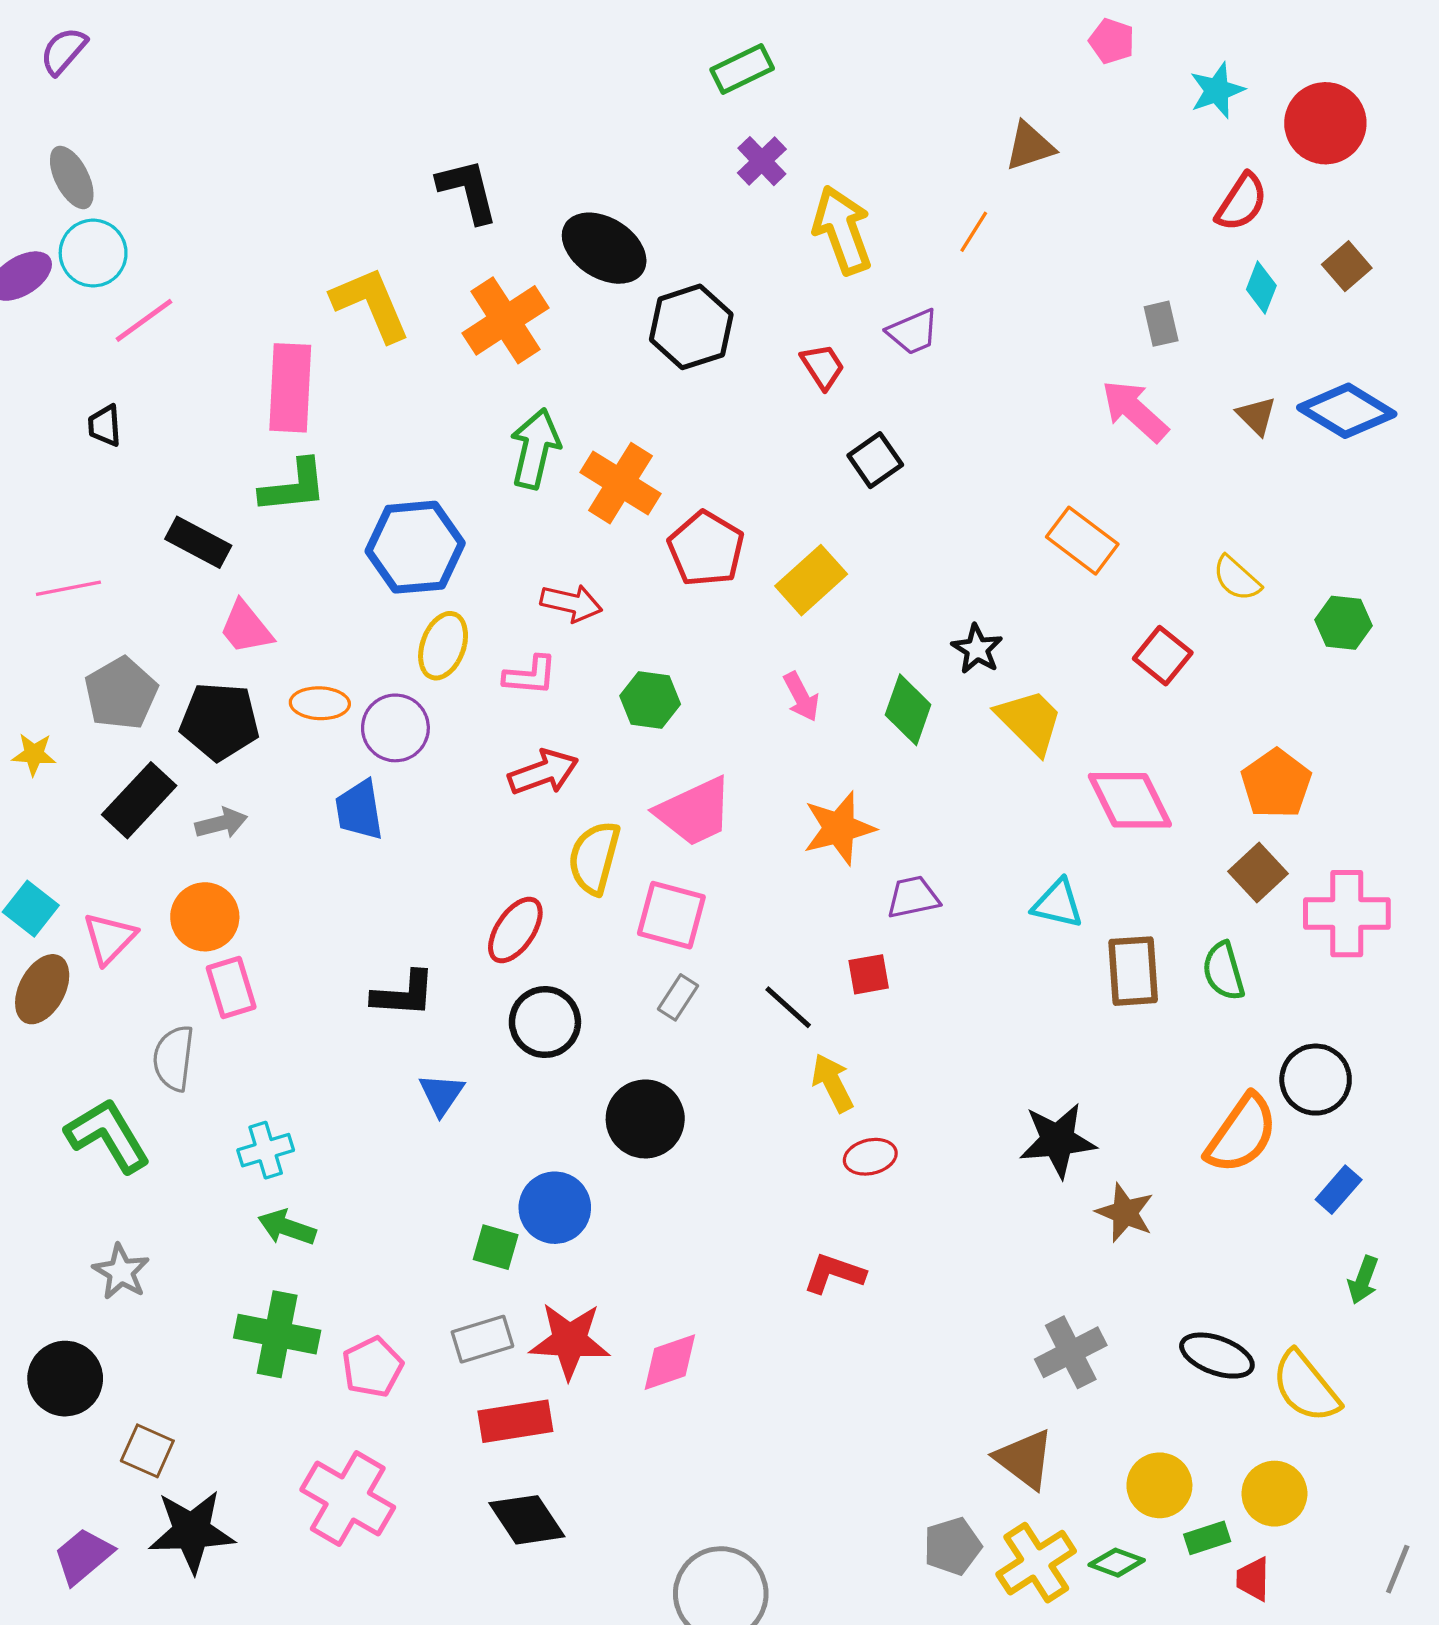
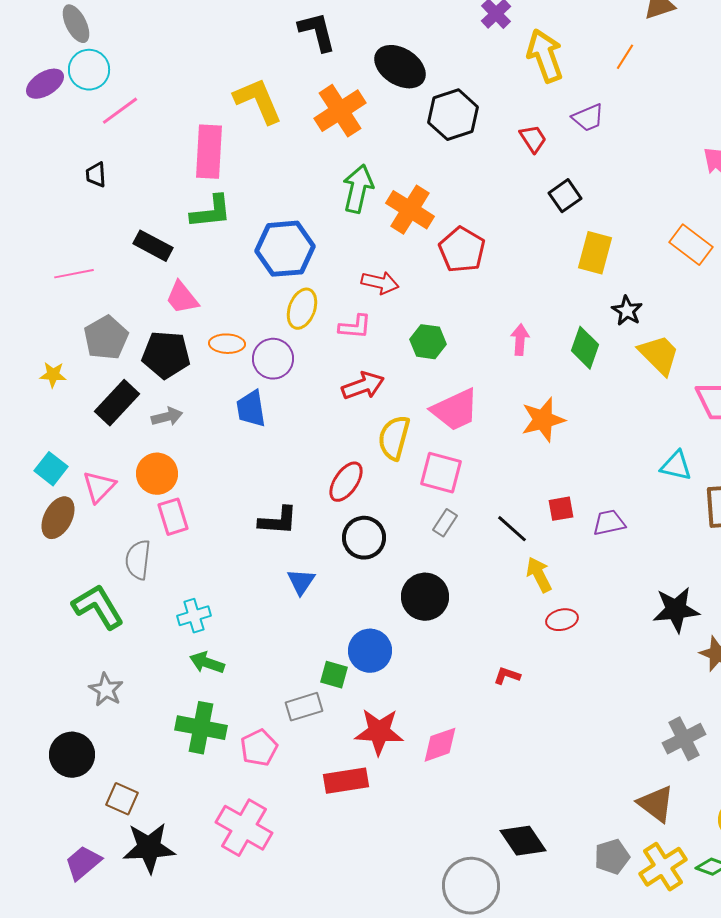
yellow rectangle: (811, 580) -> (595, 253), moved, turned -33
pink arrow: (801, 697) -> (520, 340), turned -148
purple trapezoid: (913, 897) -> (609, 523), moved
red L-shape: (834, 1273) -> (507, 676), moved, size x0.7
gray rectangle: (482, 1339) -> (304, 707), moved
black diamond: (527, 1520) -> (523, 841), moved

